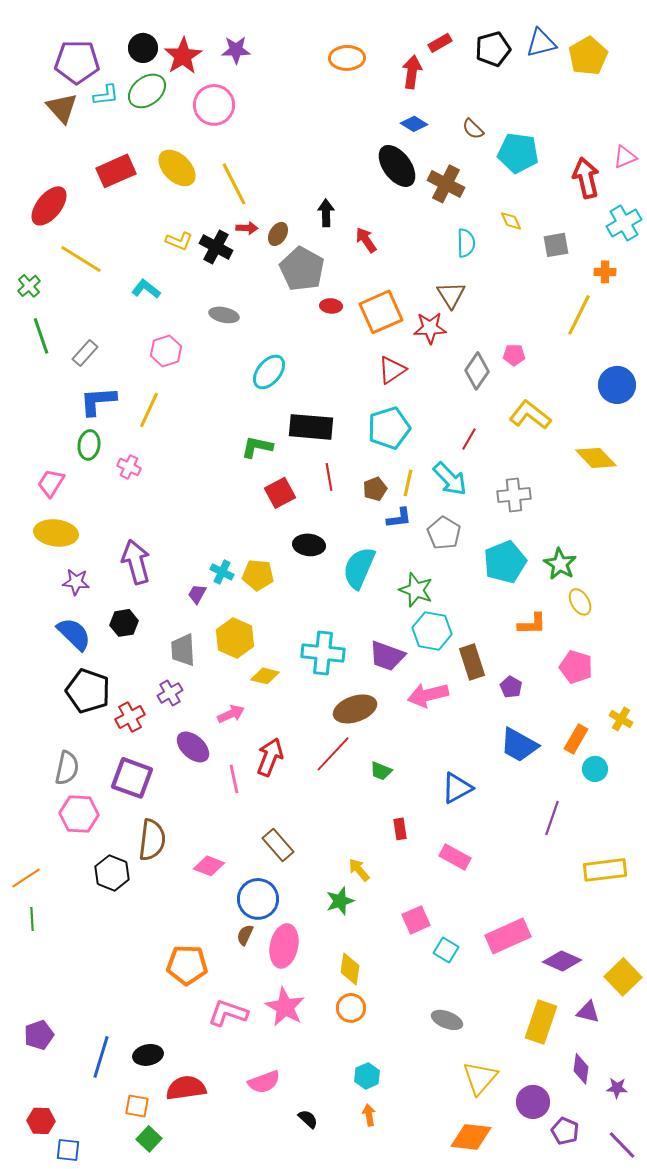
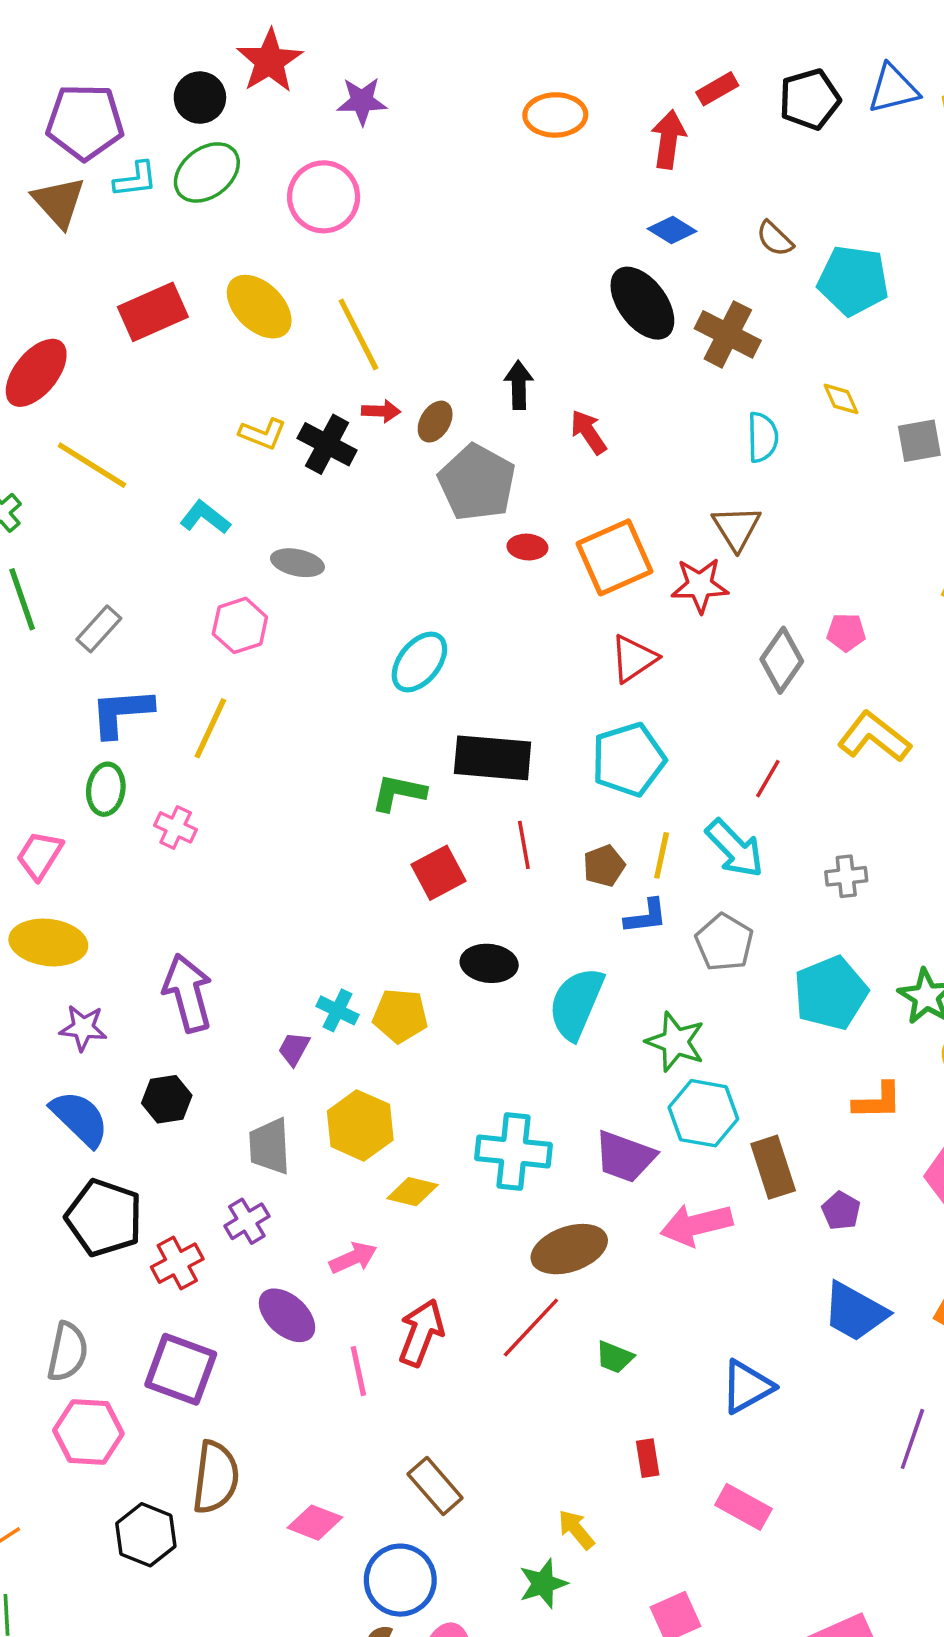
red star: (183, 56) -> (270, 61), moved
gray ellipse: (224, 315) -> (297, 563), moved
gray cross: (514, 495) -> (846, 876), size x0.7

